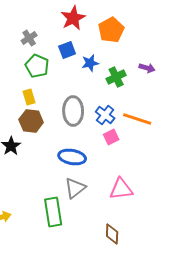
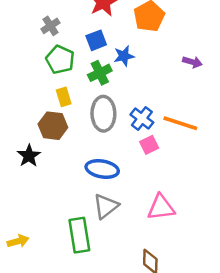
green cross: (116, 77) -> (100, 73), moved
yellow rectangle: (29, 97) -> (64, 97), moved

